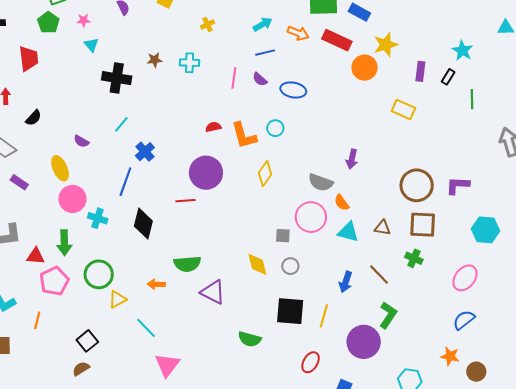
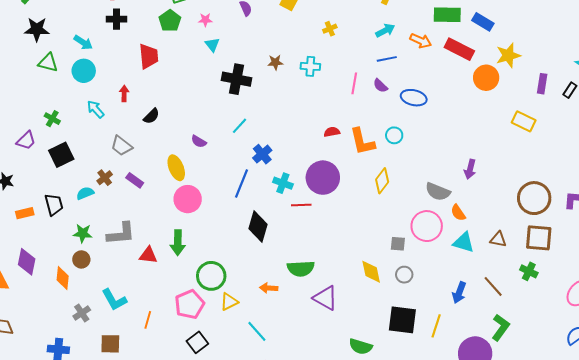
cyan cross: (98, 218) -> (283, 183), moved
pink pentagon: (54, 281) -> (190, 304), moved

